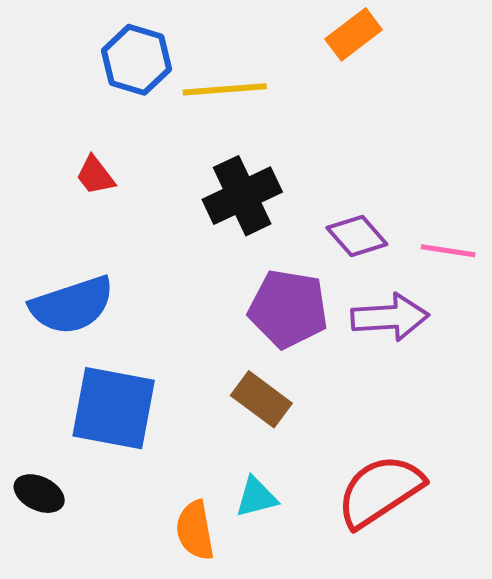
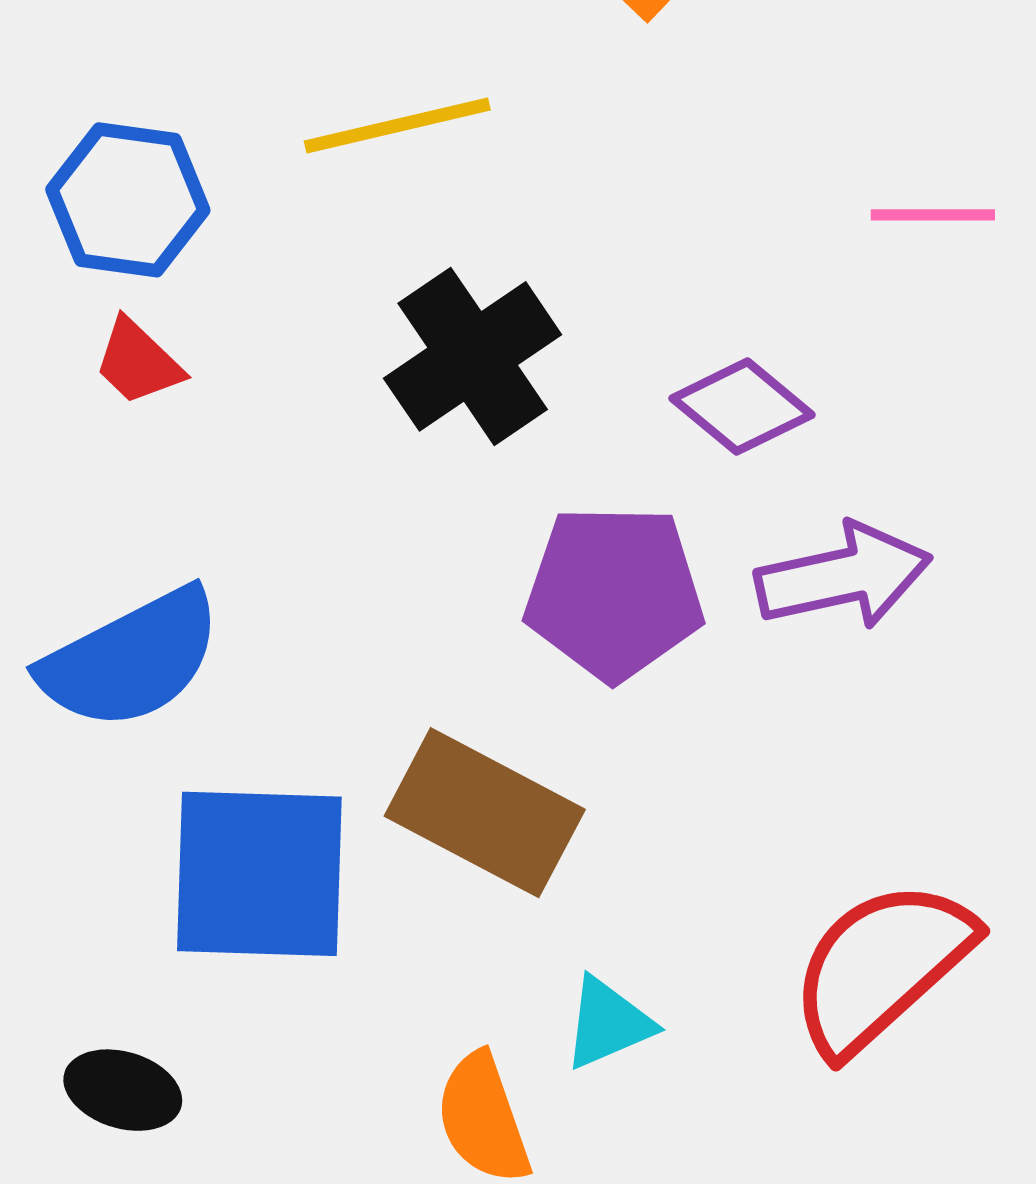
blue hexagon: (137, 60) -> (128, 200), moved
pink line: (448, 251) -> (933, 215), moved
brown rectangle: (261, 399) -> (485, 813), moved, size x1.4

